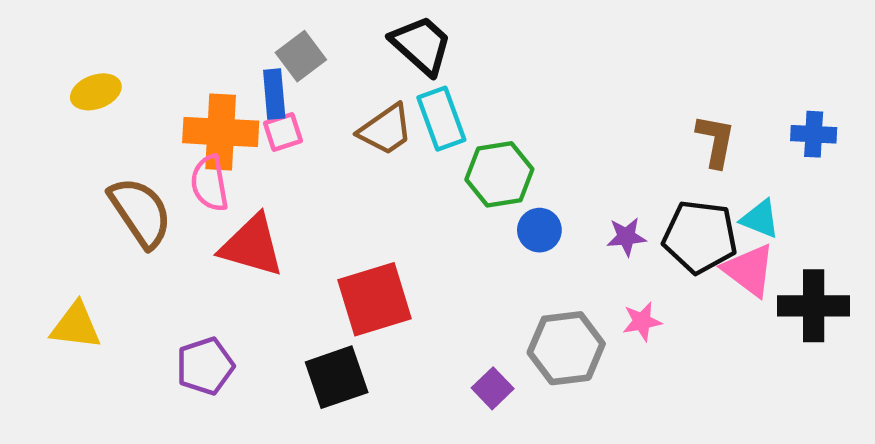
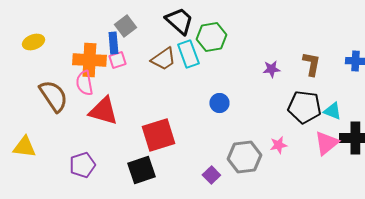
green hexagon: (499, 174) -> (211, 37), moved
cyan triangle: (760, 219) -> (332, 111), moved
blue circle: (539, 230) -> (219, 103), moved
purple star: (626, 237) -> (271, 69), moved
pink triangle: (749, 270) -> (326, 143), moved, turned 44

